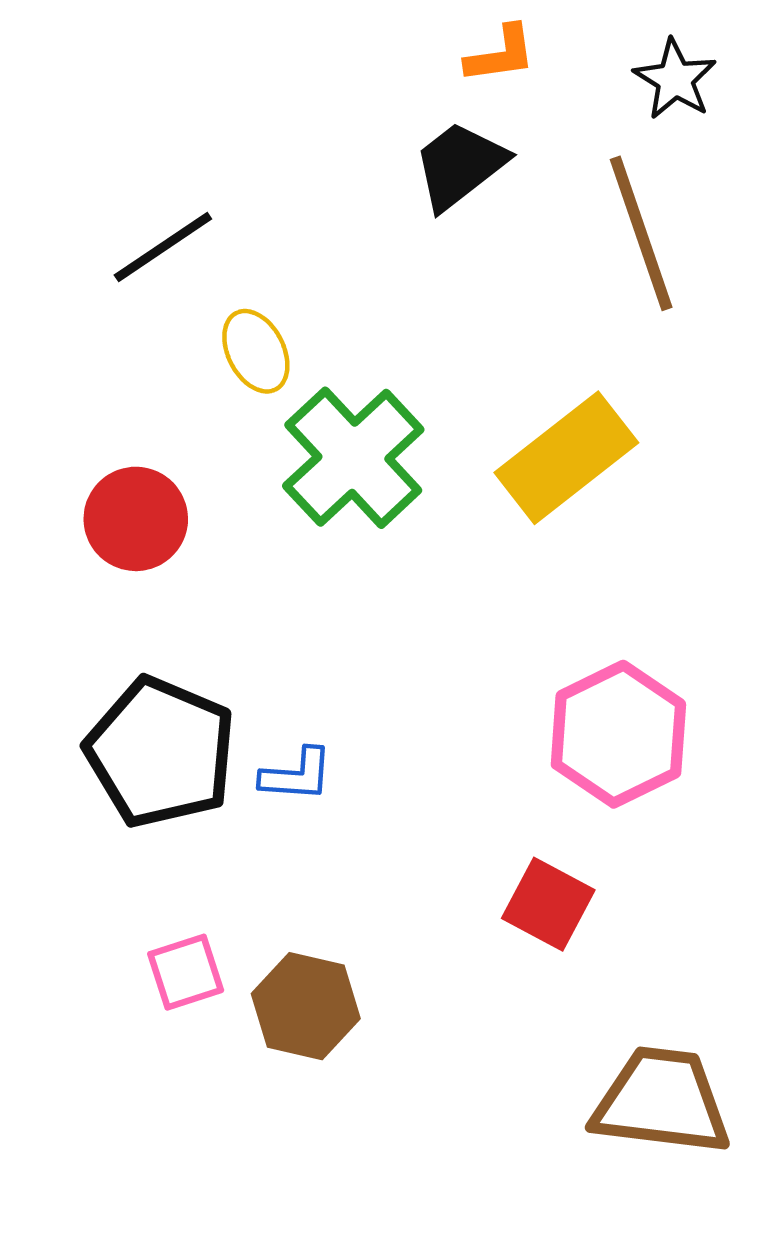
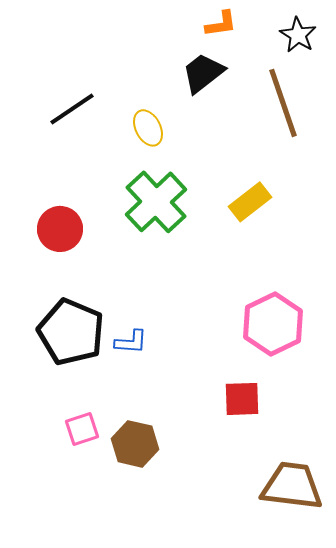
yellow ellipse: (256, 351) -> (148, 128), moved
yellow rectangle: (566, 458) -> (250, 202), size x0.7
red square: (548, 904) -> (242, 399), turned -30

